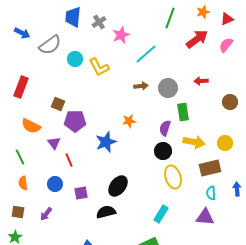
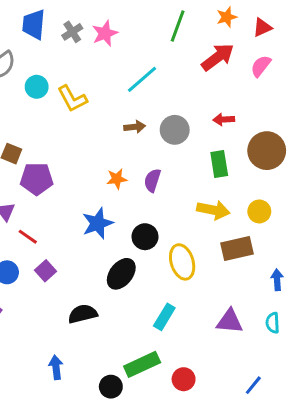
pink star: (121, 35) -> (105, 33), moved
brown circle: (230, 102) -> (267, 151), size x1.6
green rectangle: (183, 112) -> (219, 164), moved
purple semicircle: (165, 128) -> (152, 180), moved
blue star: (106, 142) -> (97, 223), moved
black circle: (163, 151) -> (145, 237), moved
red line: (69, 160) -> (28, 237), turned -32
black ellipse: (118, 186) -> (121, 274), moved
purple square: (81, 193) -> (46, 271), moved, turned -32
cyan semicircle: (211, 193) -> (273, 323), moved

